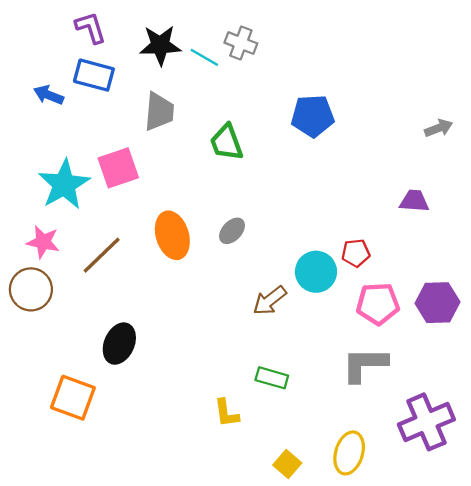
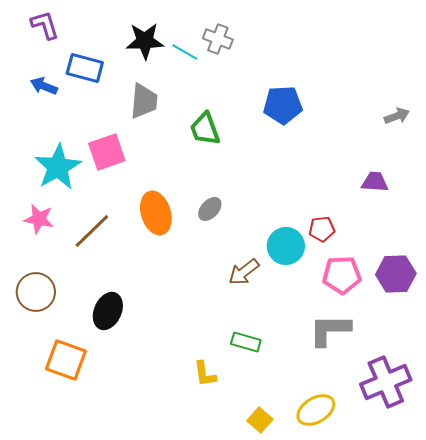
purple L-shape: (91, 28) -> (45, 25), moved
brown circle: (31, 289) -> (36, 292), moved
yellow ellipse: (349, 453) -> (316, 410), turned 42

